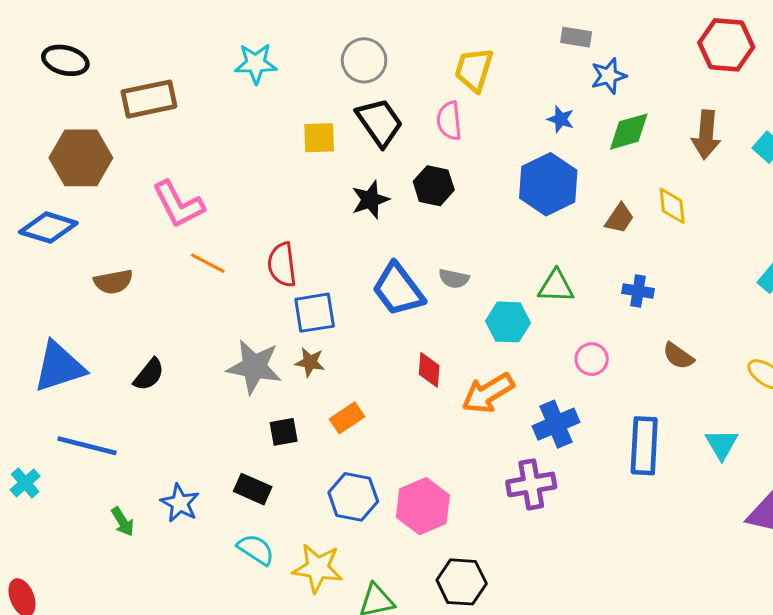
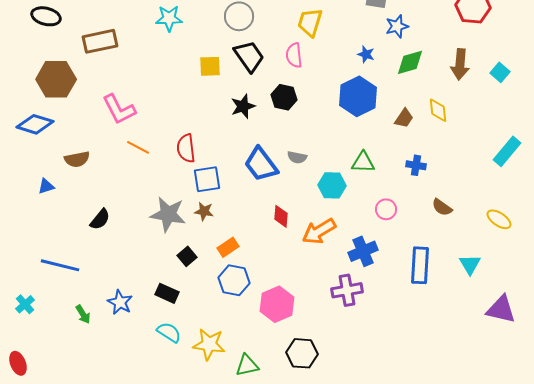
blue triangle: (59, 367) -> (46, 186), moved, size x0.5
black square: (284, 432) -> (187, 256), turned -30
cyan cross: (25, 483) -> (25, 304), moved
blue hexagon: (353, 497) -> (234, 280), moved

